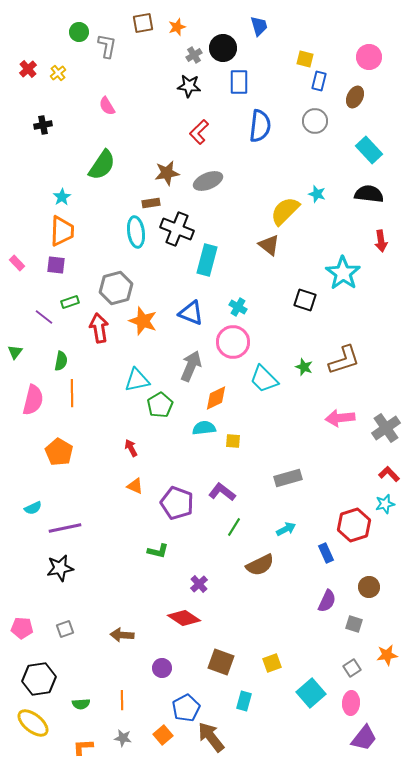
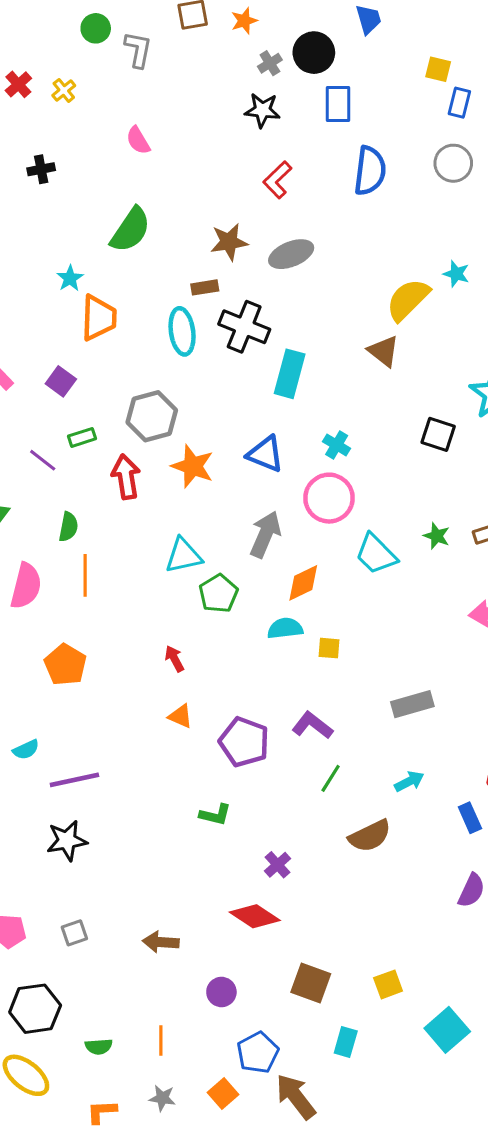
orange trapezoid: (62, 231) -> (99, 318), moved
purple square: (56, 265) -> (61, 381), turned 30

